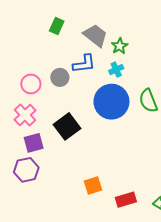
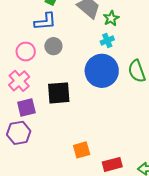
blue L-shape: (84, 64) -> (45, 22), moved
black square: (67, 126) -> (59, 93), turned 30

